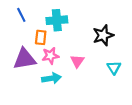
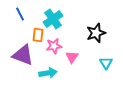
cyan cross: (57, 20) -> (53, 19), turned -30
pink star: (50, 56) -> (54, 46), moved
purple triangle: (25, 59) -> (23, 55), turned 30

